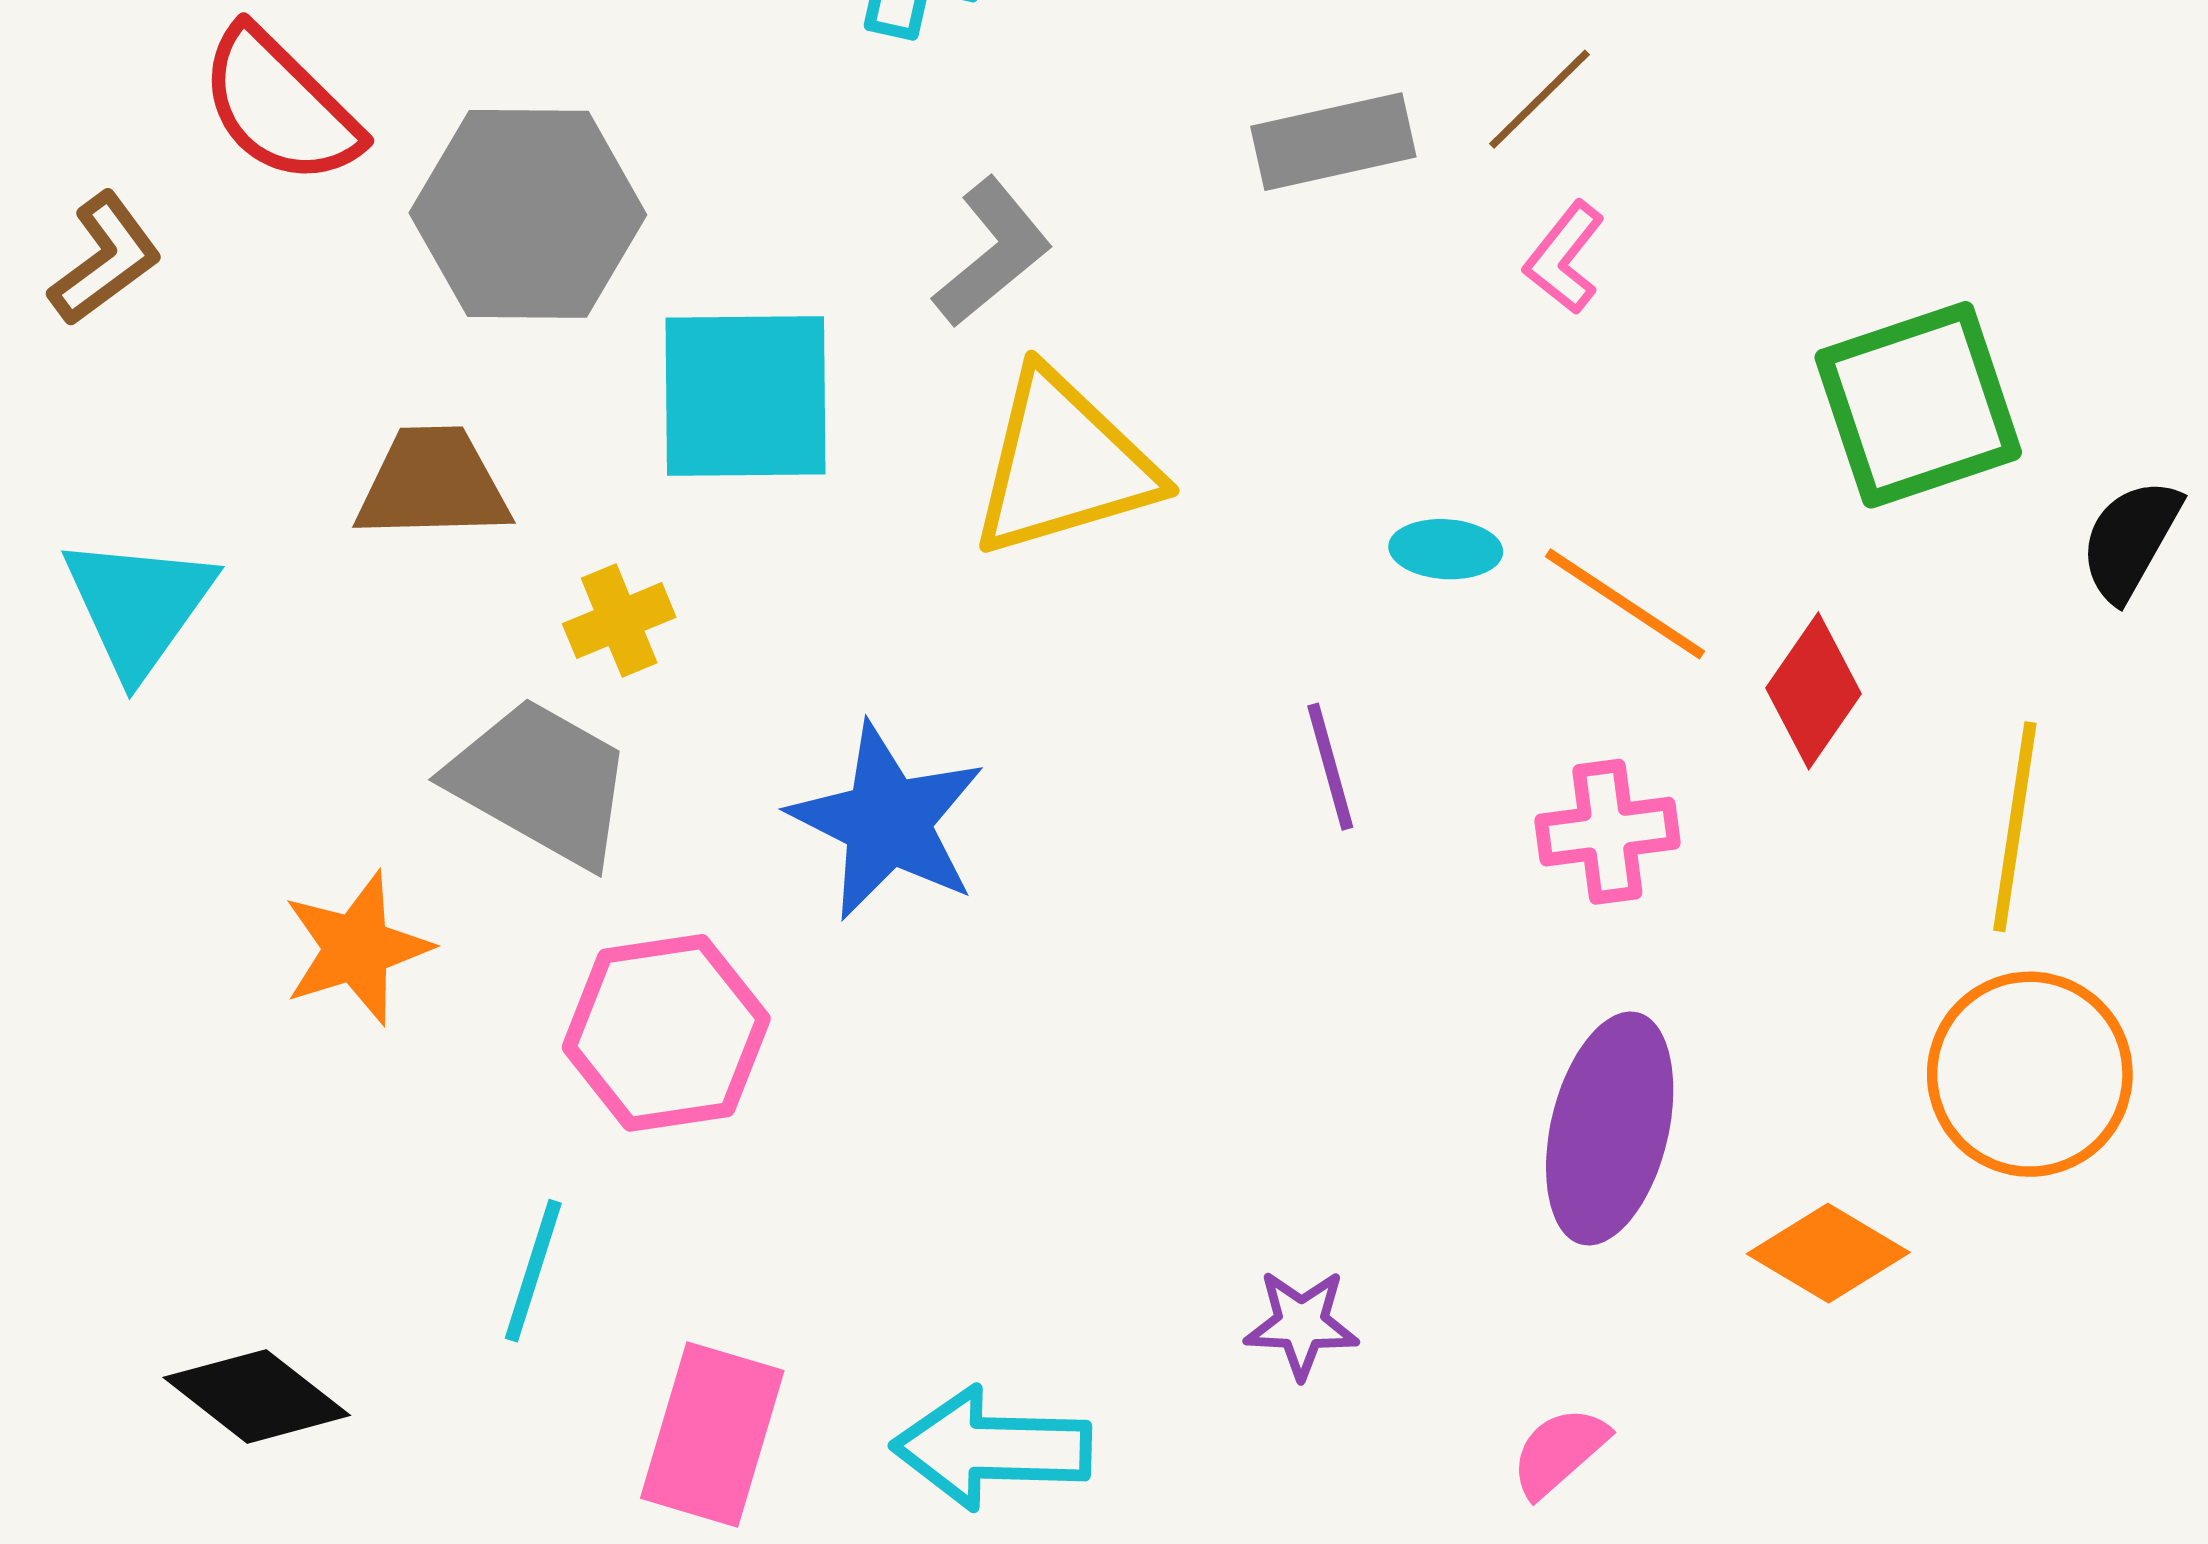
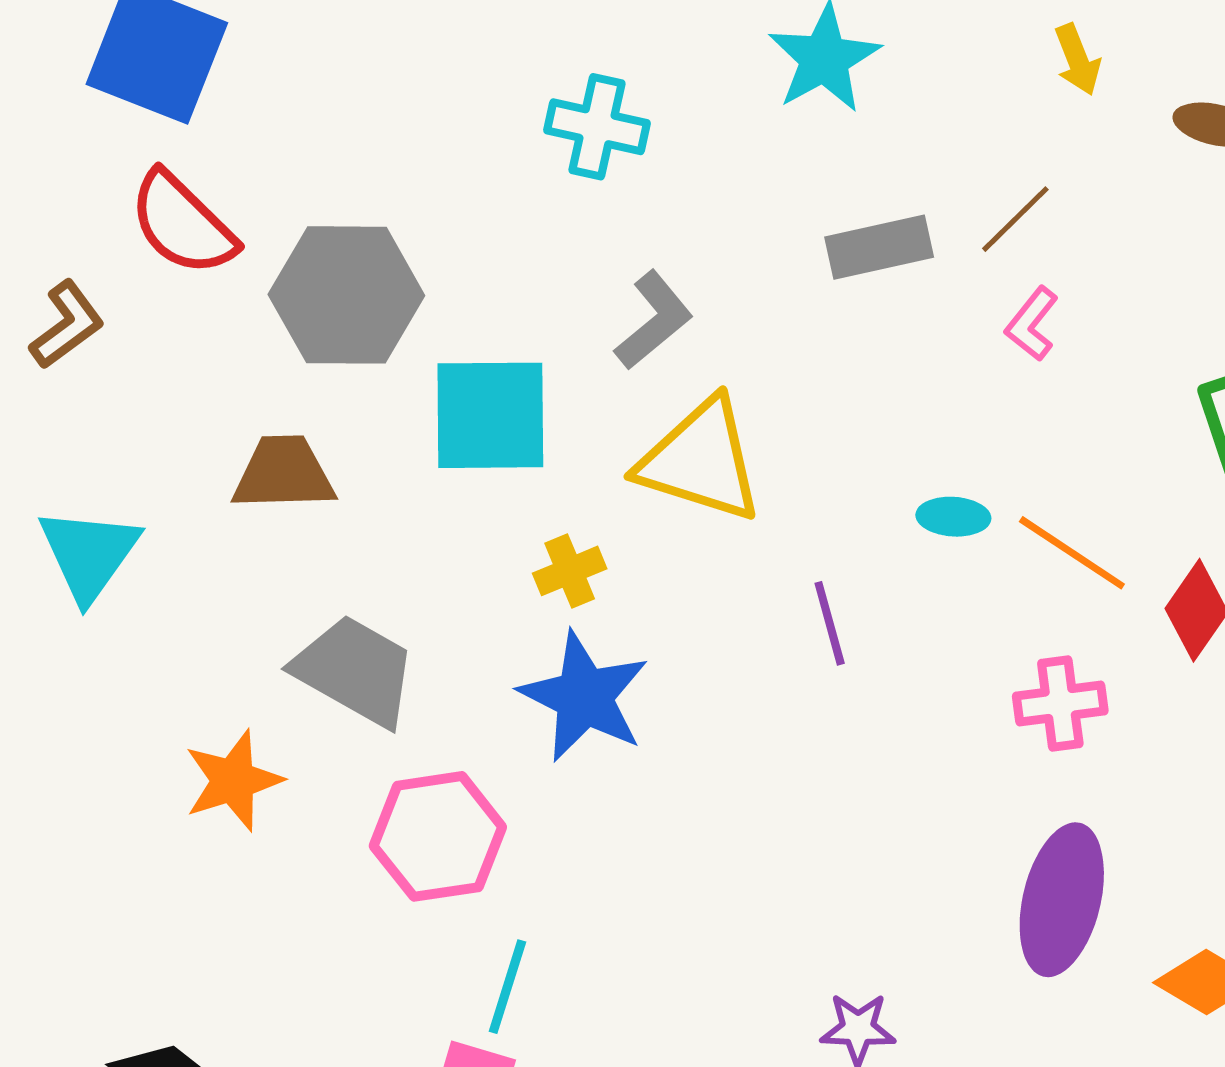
yellow triangle: (1063, 464) -> (701, 461), turned 34
yellow cross: (619, 621) -> (570, 571), moved
purple line: (1330, 767) -> (830, 623), moved
cyan line: (533, 1271) -> (507, 987), moved

